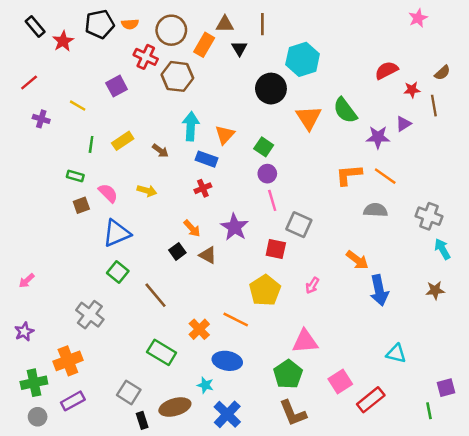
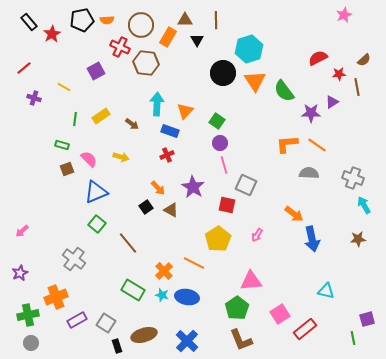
orange triangle: (309, 118) -> (255, 81), moved
cyan star: (205, 385) -> (162, 295), moved
purple rectangle: (73, 401) -> (77, 320), moved

